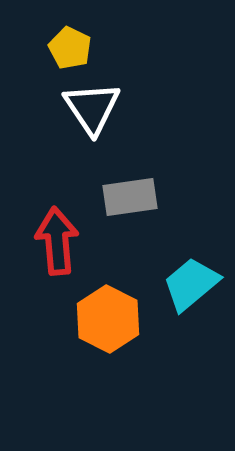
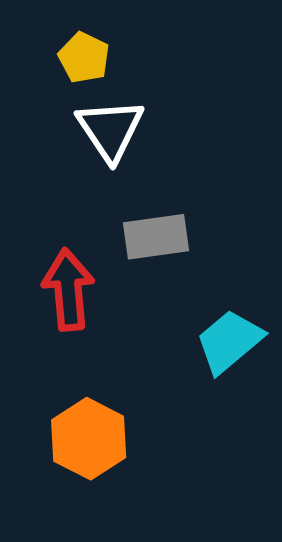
orange hexagon: (108, 319) -> (89, 439), moved

